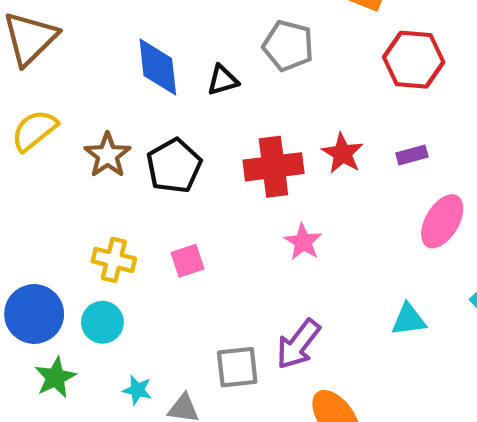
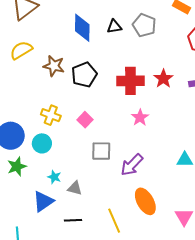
black triangle: (223, 80) -> (114, 26), moved
brown star: (107, 155) -> (54, 66), turned -30
pink square: (187, 261) -> (85, 120), turned -35
gray square: (237, 367) -> (101, 151), moved

